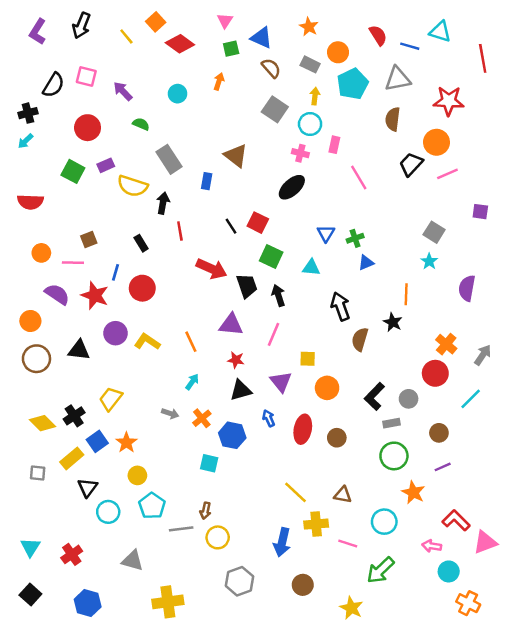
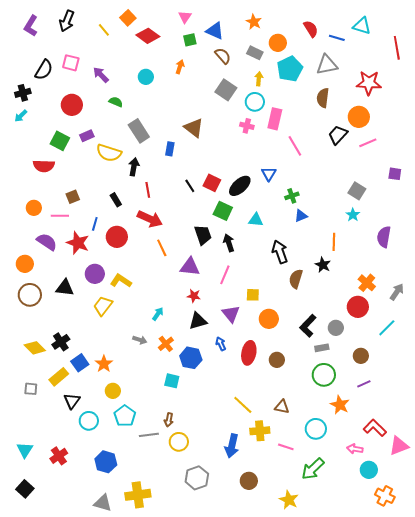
pink rectangle: (334, 145) -> (275, 119), size x1.5
black ellipse: (292, 187) -> (240, 186), moved
red semicircle: (30, 202) -> (44, 166), moved
blue triangle: (326, 233) -> (269, 174), moved
red arrow: (212, 269) -> (150, 219), moved
orange line: (191, 342) -> (162, 248), moved
yellow trapezoid: (111, 399) -> (103, 306), moved
gray triangle: (133, 561) -> (103, 503), moved
blue hexagon: (88, 603) -> (106, 462), moved

